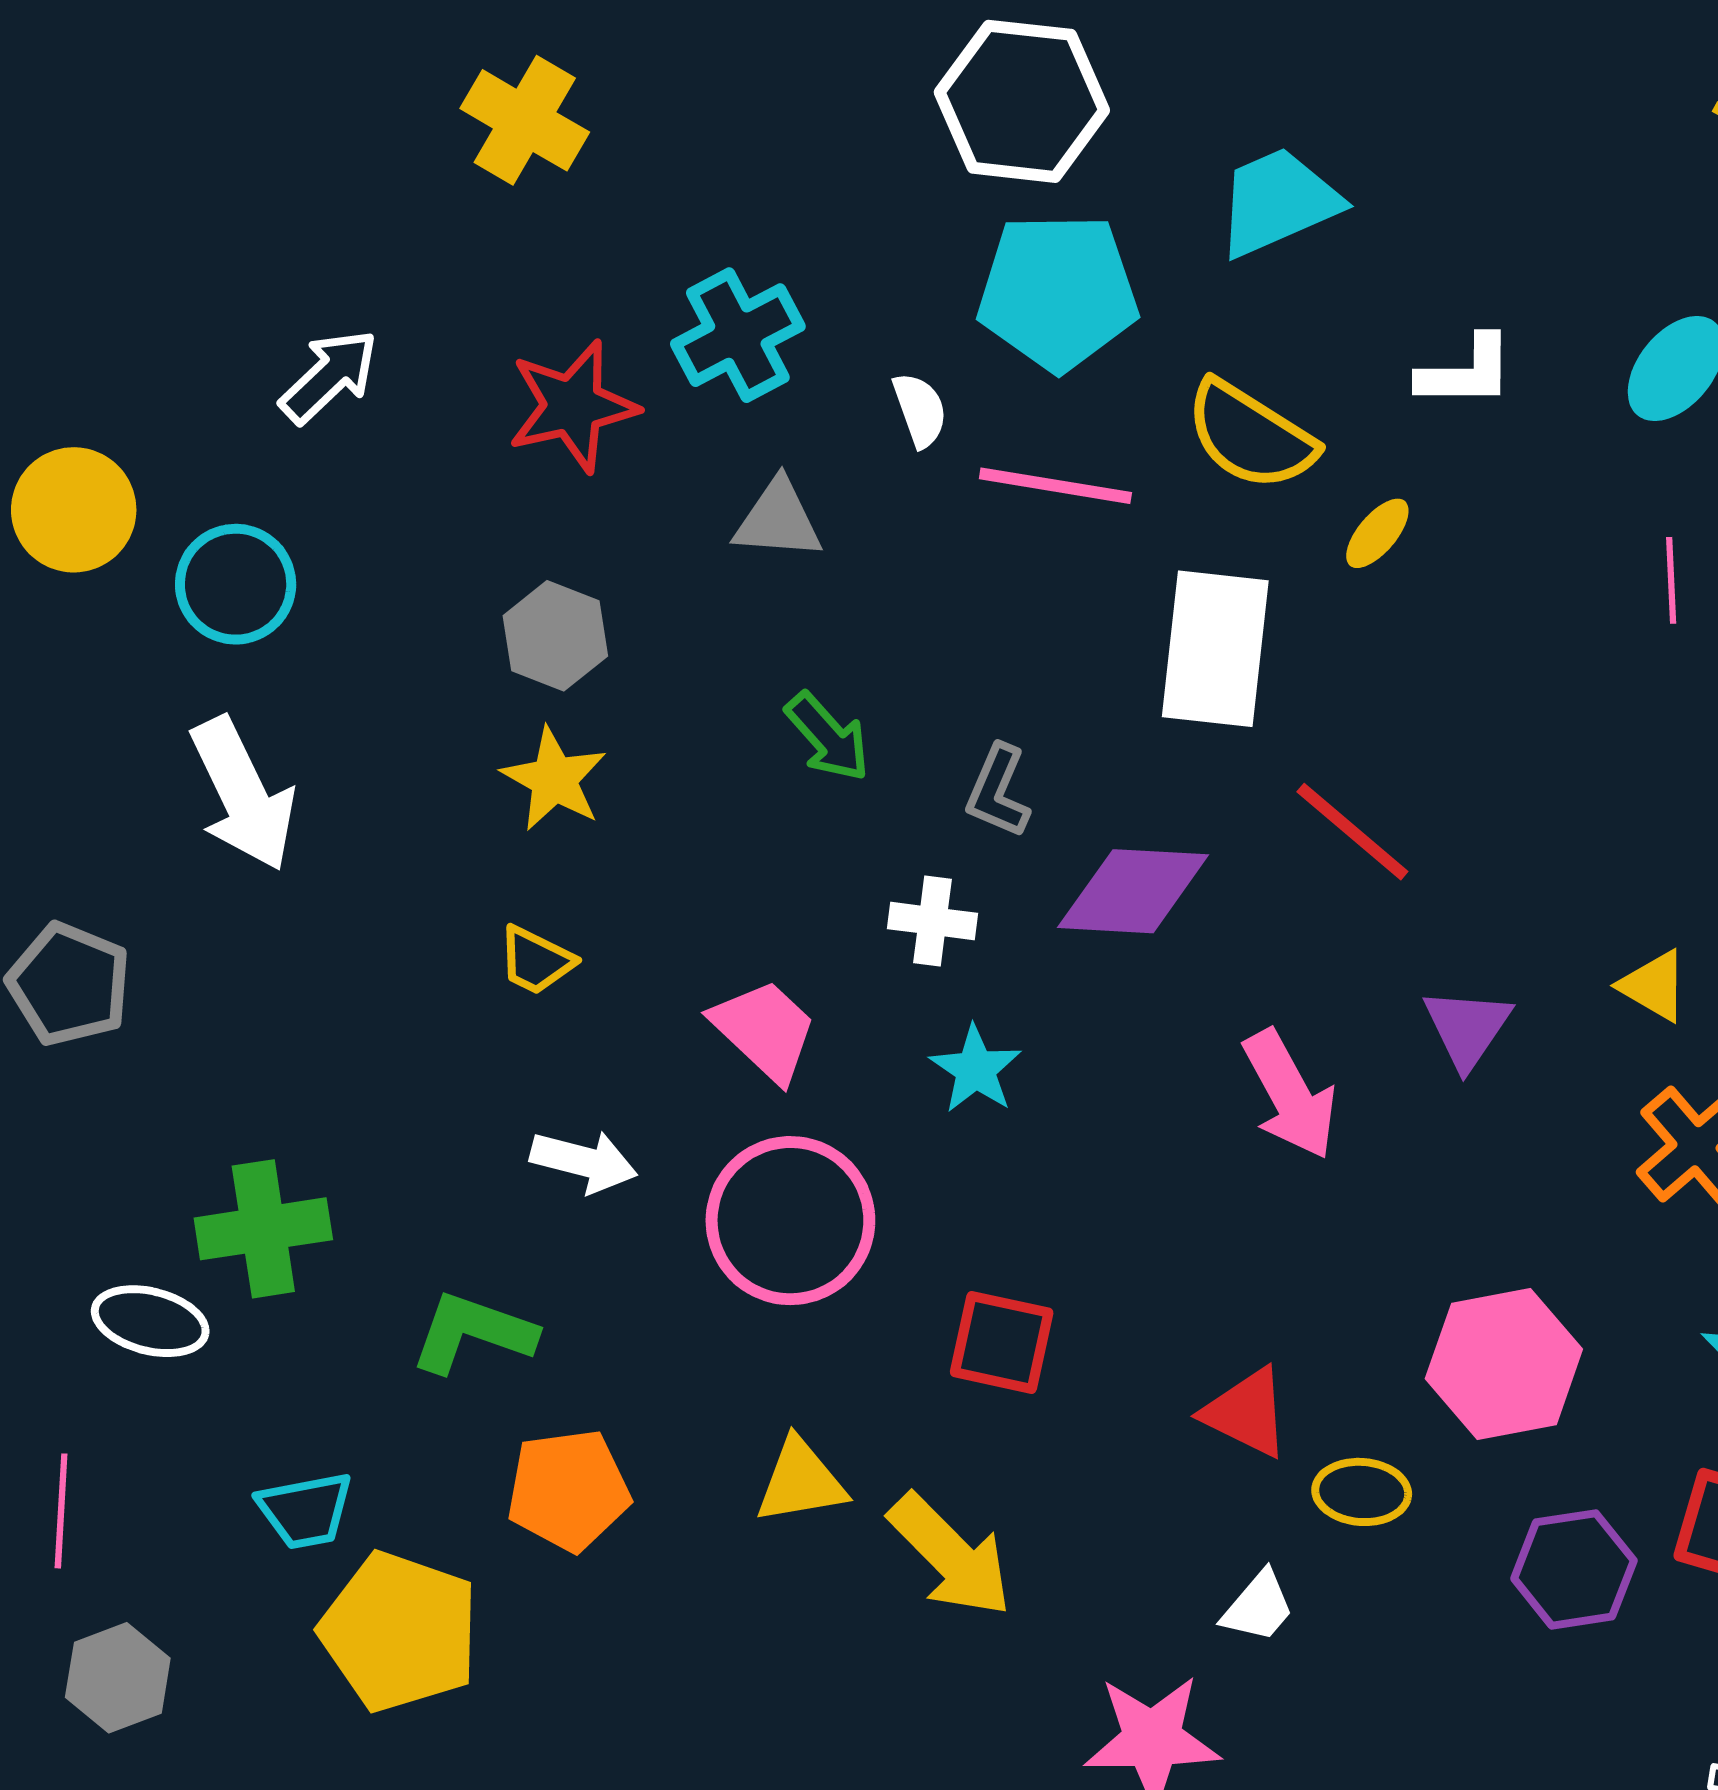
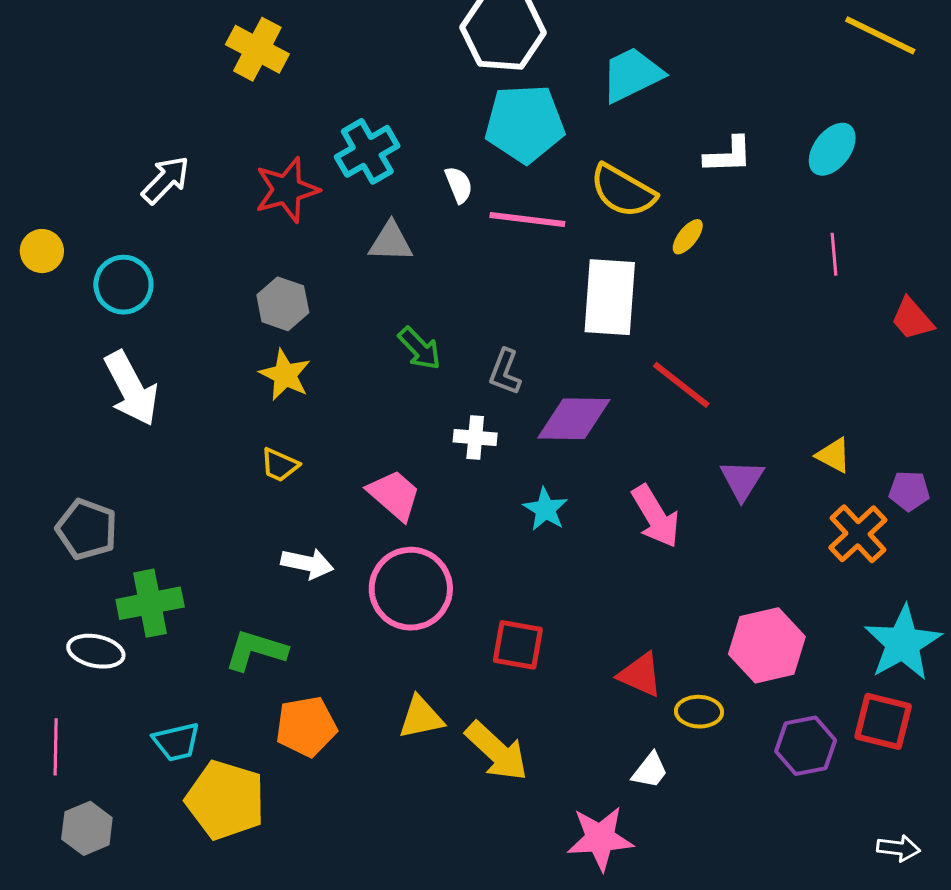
yellow circle: (74, 510) -> (42, 251), size x0.7
gray pentagon: (69, 984) -> (87, 529), moved
cyan star: (976, 1069) -> (545, 509), moved

